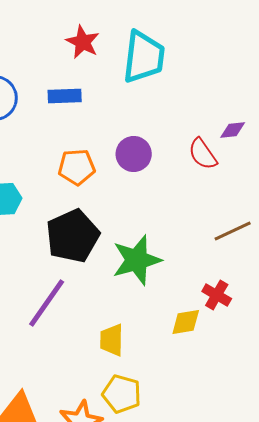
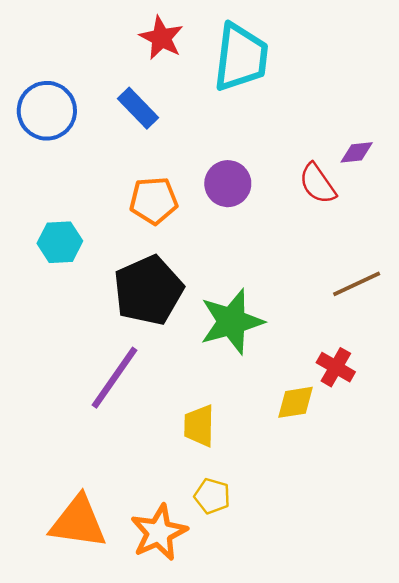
blue rectangle: (65, 96) -> (138, 108), turned 48
yellow pentagon: (122, 394) -> (212, 496), size x0.7

